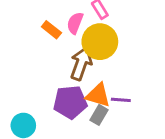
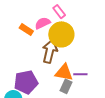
pink semicircle: (75, 23) -> (43, 23), turned 49
purple pentagon: (70, 102) -> (26, 82), moved

